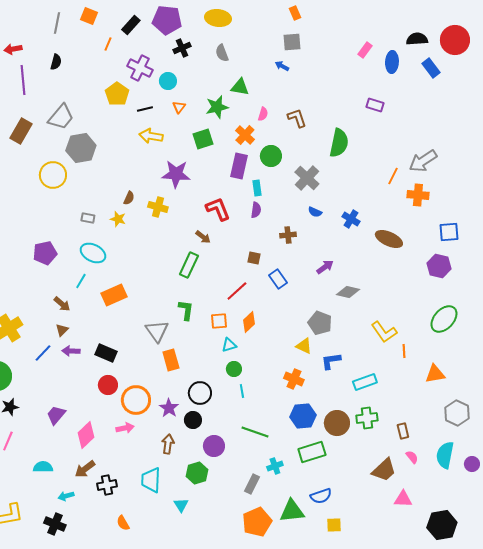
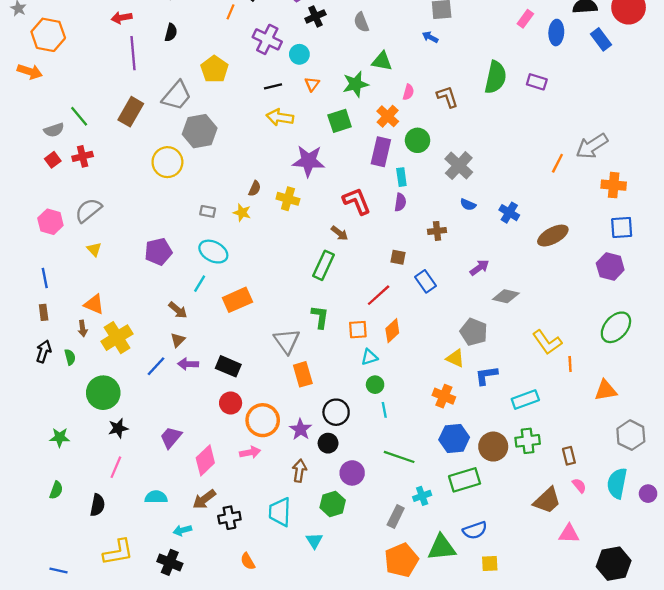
yellow pentagon: (117, 94) -> (214, 69), moved
green semicircle: (339, 143) -> (496, 77), moved
orange cross: (418, 195) -> (614, 185), moved
brown ellipse: (389, 239) -> (553, 236), turned -52

